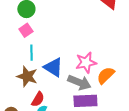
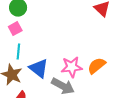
orange semicircle: (106, 75) -> (97, 66), moved

